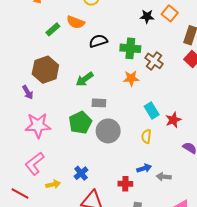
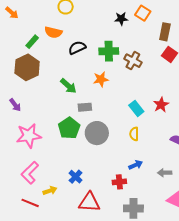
brown hexagon: (45, 70) -> (27, 67), moved
orange star: (131, 78) -> (101, 79), moved
green arrow: (85, 79) -> (68, 86), turned -96
red star: (173, 120) -> (161, 105), moved
gray arrow: (164, 177) -> (165, 173), moved
red line: (20, 194) -> (30, 203), moved

